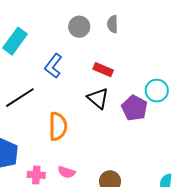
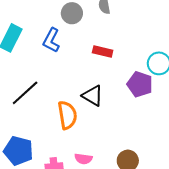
blue L-shape: (53, 66) -> (51, 40), moved
black triangle: (98, 98) -> (93, 96), moved

